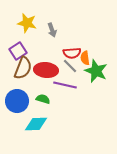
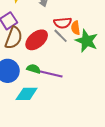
red ellipse: (46, 70) -> (37, 40), turned -45
purple line: (65, 85) -> (51, 74), moved

